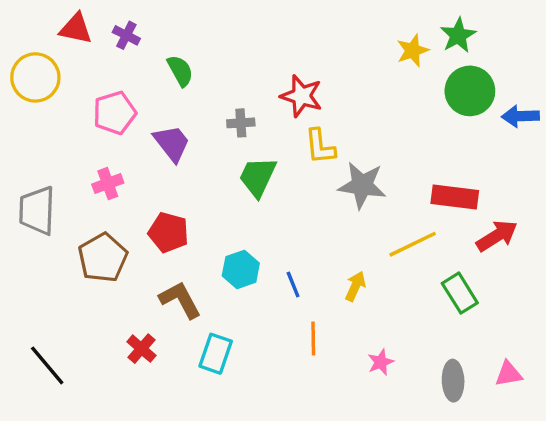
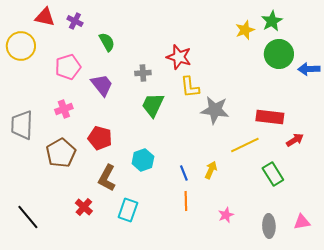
red arrow: (497, 236) -> (295, 140), size x0.7
blue line: (293, 285) -> (184, 173), moved
brown L-shape: (180, 300) -> (107, 178), turned -124

